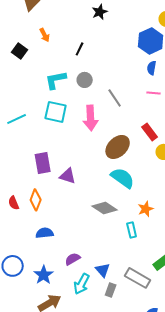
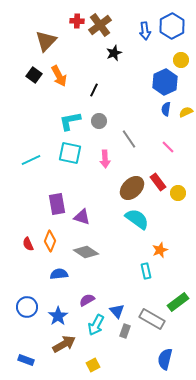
orange arrow: (45, 35) -> (59, 76), size x1.5
black square: (20, 51) -> (34, 75), moved
pink line: (154, 93) -> (168, 147), moved, turned 40
pink arrow: (91, 118) -> (105, 159), size x0.7
red rectangle: (150, 132) -> (158, 182), moved
gray diamond: (105, 208) -> (86, 252), moved

